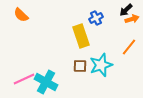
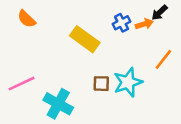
orange arrow: (132, 19) -> (144, 24), moved
yellow rectangle: (81, 36) -> (85, 39), moved, turned -35
pink line: (24, 79) -> (21, 84), moved

